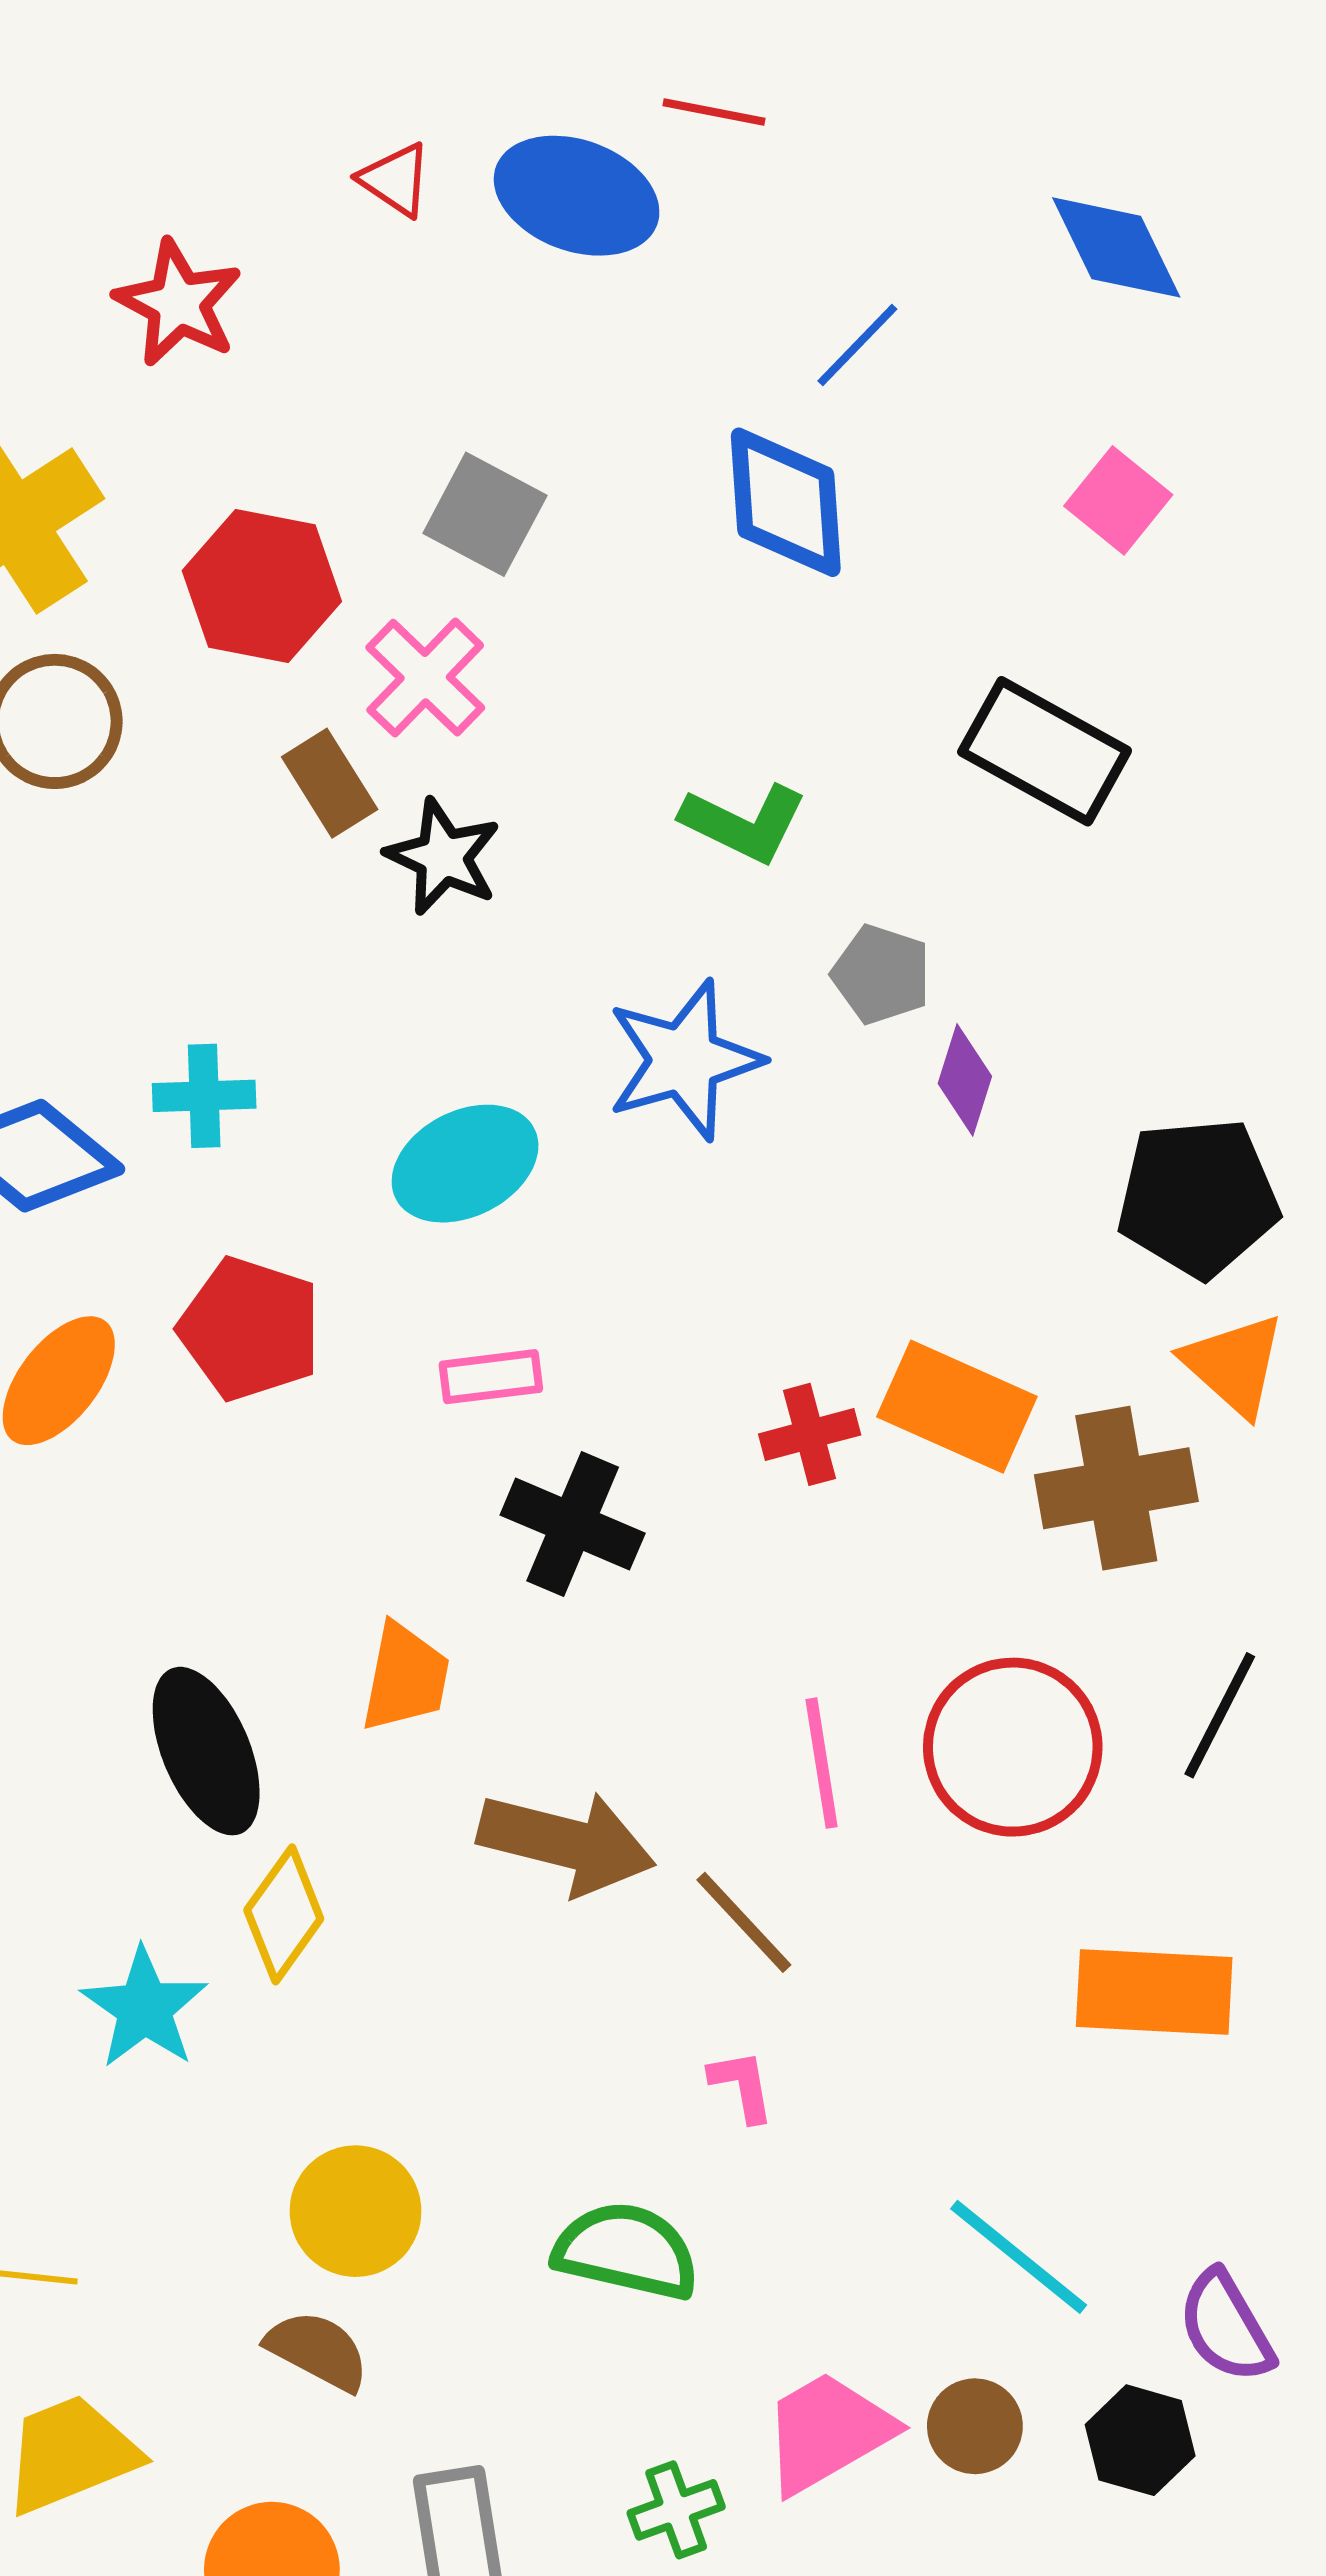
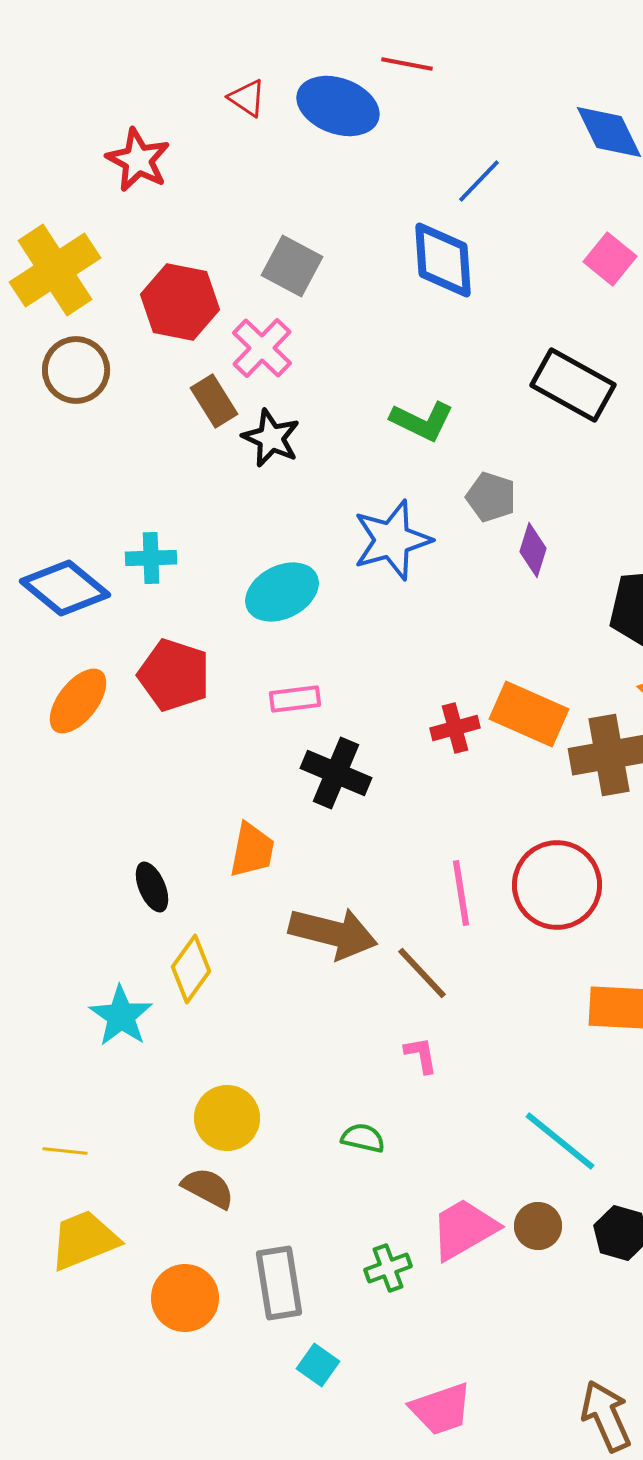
black ellipse: (206, 1751) -> (152, 887), size x0.6
green semicircle: (626, 2251) -> (363, 1138), size x0.6

